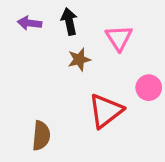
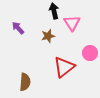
black arrow: (69, 21) -> (54, 11), moved
purple arrow: (30, 23) -> (18, 28), moved, turned 40

